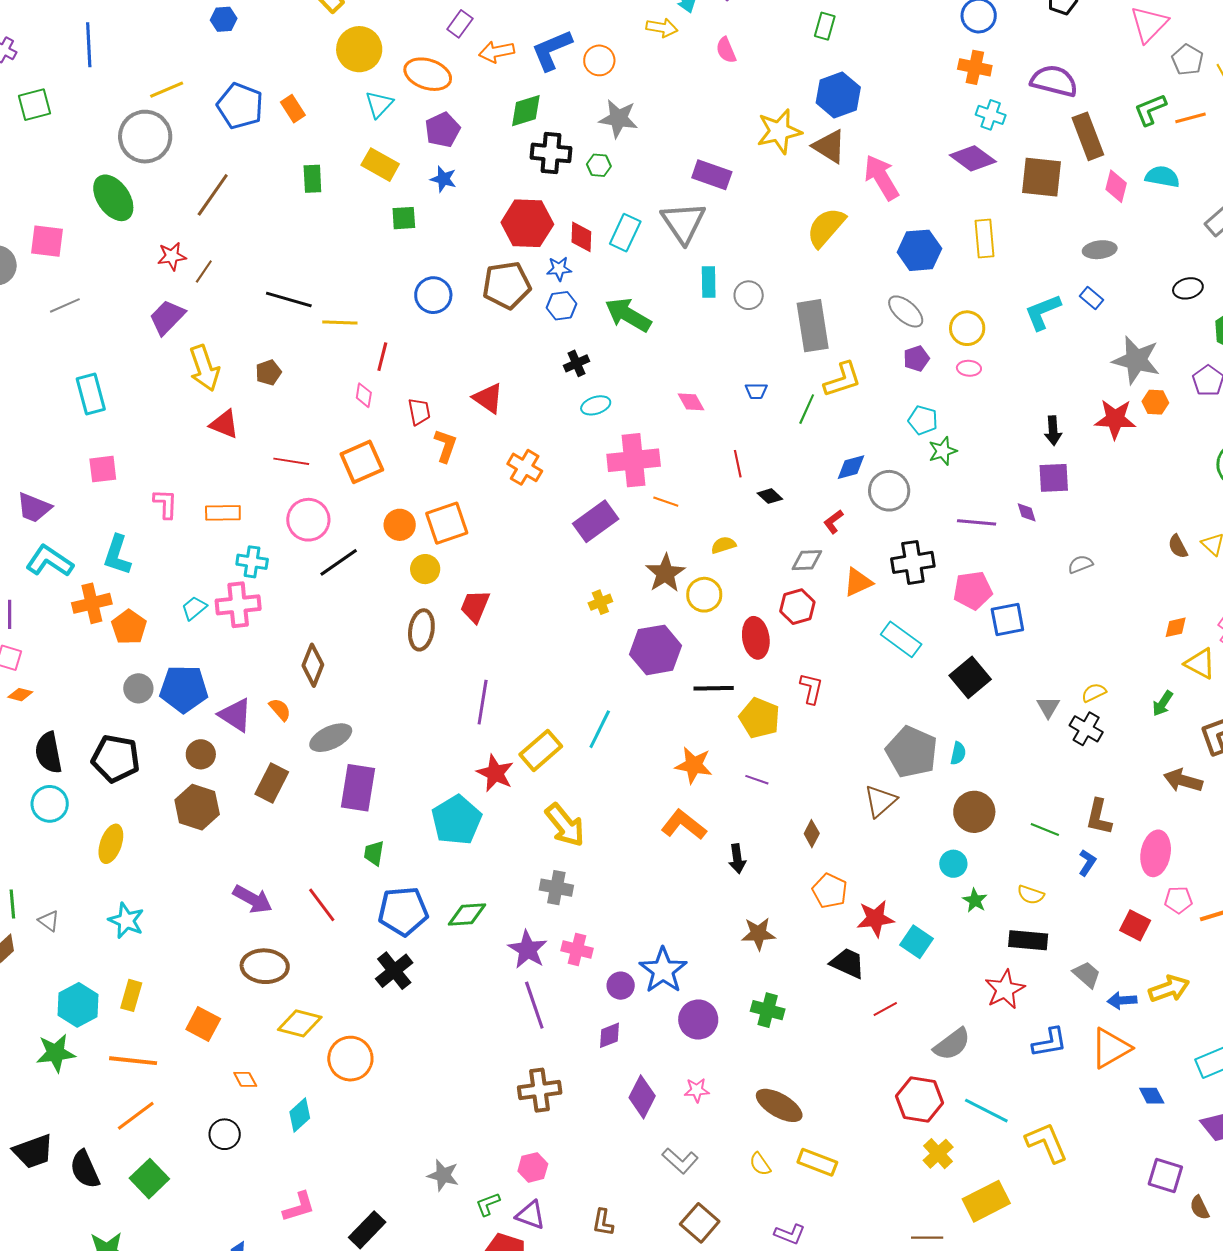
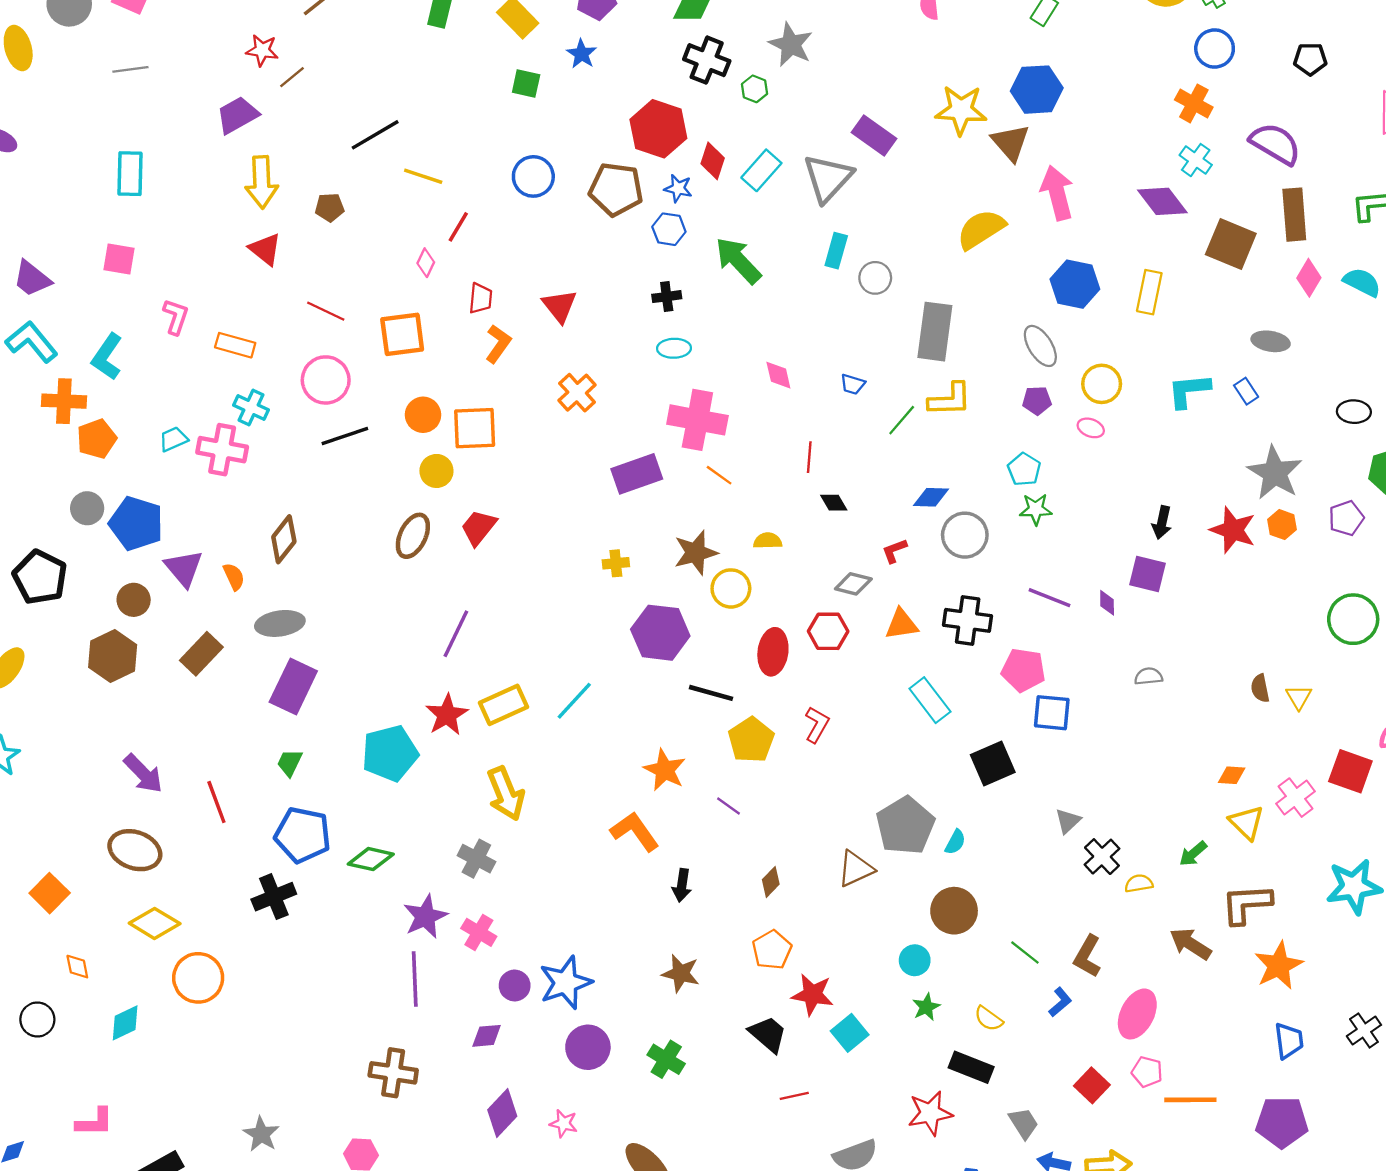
black line: (289, 299) -> (375, 135), turned -63
yellow semicircle: (1094, 693) -> (1139, 883), moved

